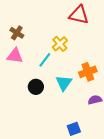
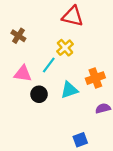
red triangle: (79, 15) -> (73, 16), moved
pink triangle: (15, 56) -> (23, 74), moved
cyan triangle: (64, 83) -> (69, 90), turned 36

